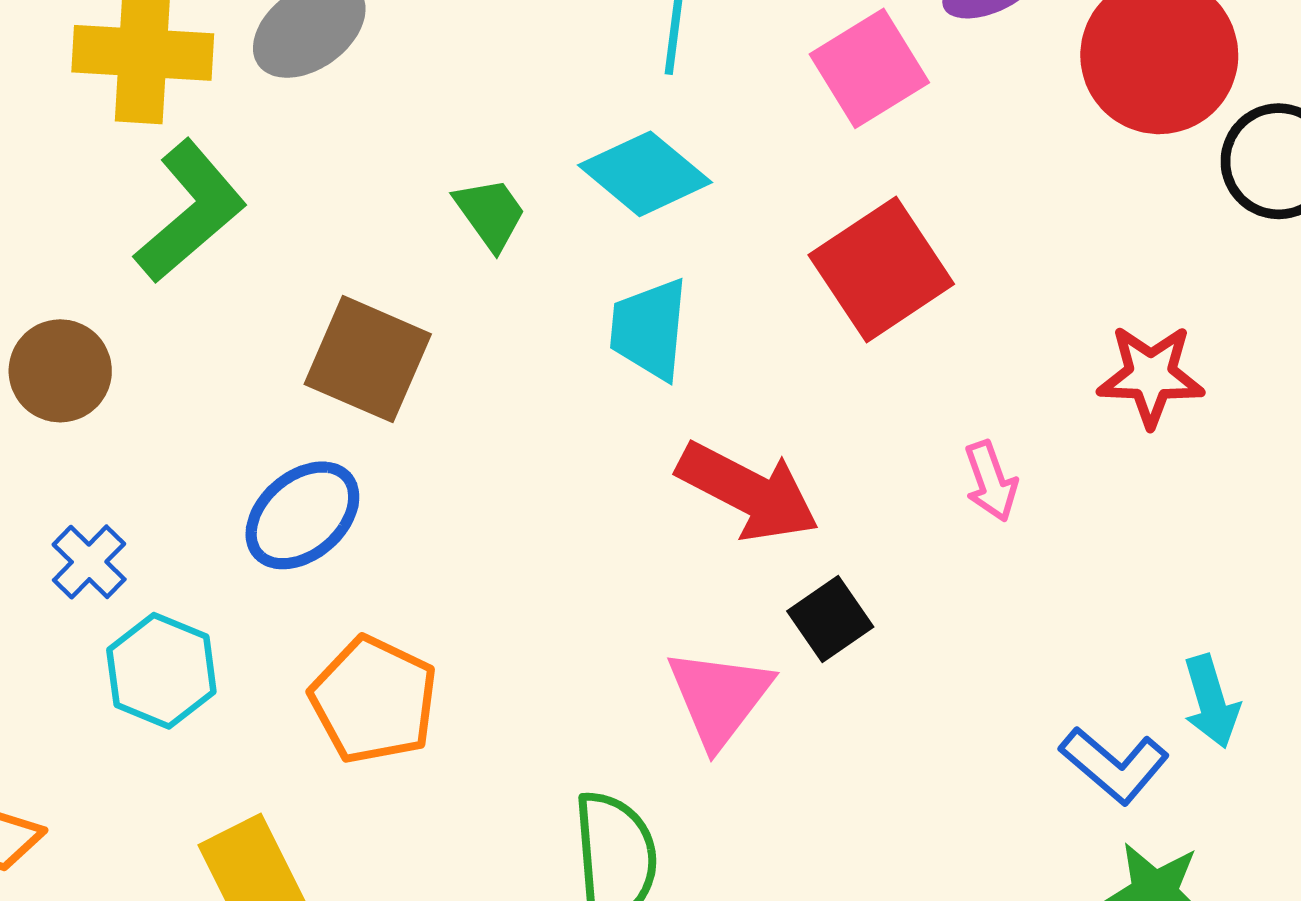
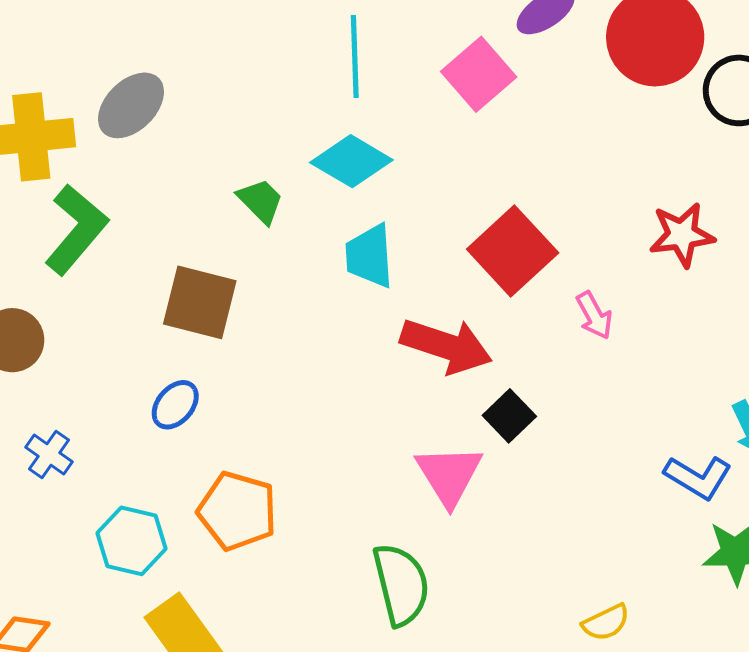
red square: (881, 269) -> (513, 251), moved
blue ellipse: (302, 515) -> (175, 405), size x0.7
cyan hexagon: (161, 671) -> (131, 541), moved

